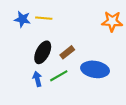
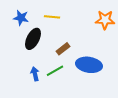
yellow line: (44, 18) -> (52, 17), moved
black ellipse: (43, 52) -> (33, 39), moved

